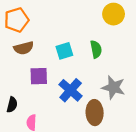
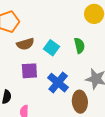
brown semicircle: (24, 48) -> (25, 44), moved
cyan square: (64, 51) -> (52, 48), turned -35

